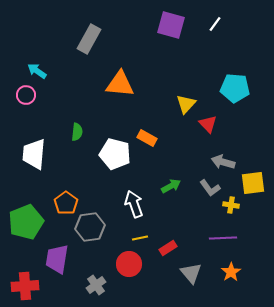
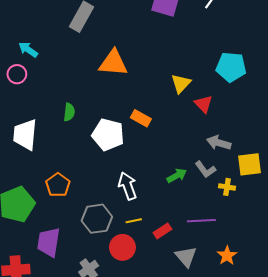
green arrow: (171, 186) -> (177, 176), moved
gray hexagon: (90, 227) -> (97, 219), moved
purple line: (223, 238) -> (201, 221), moved

